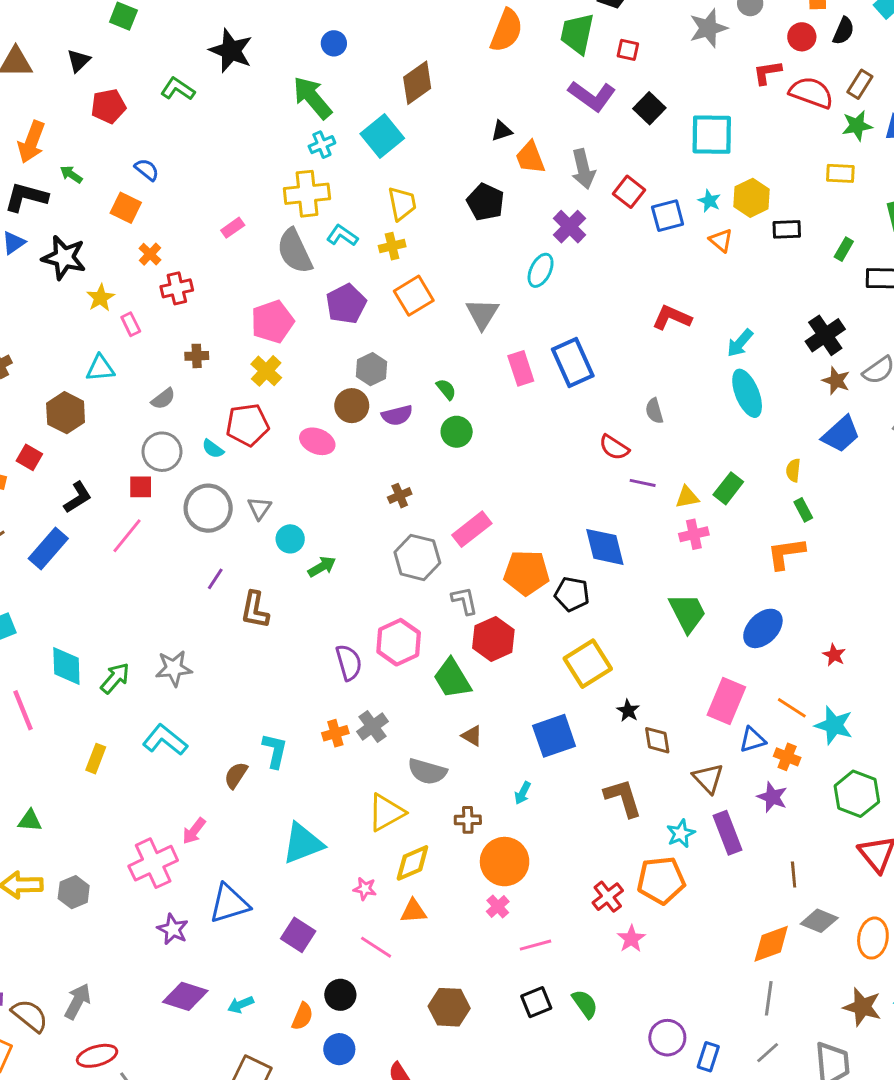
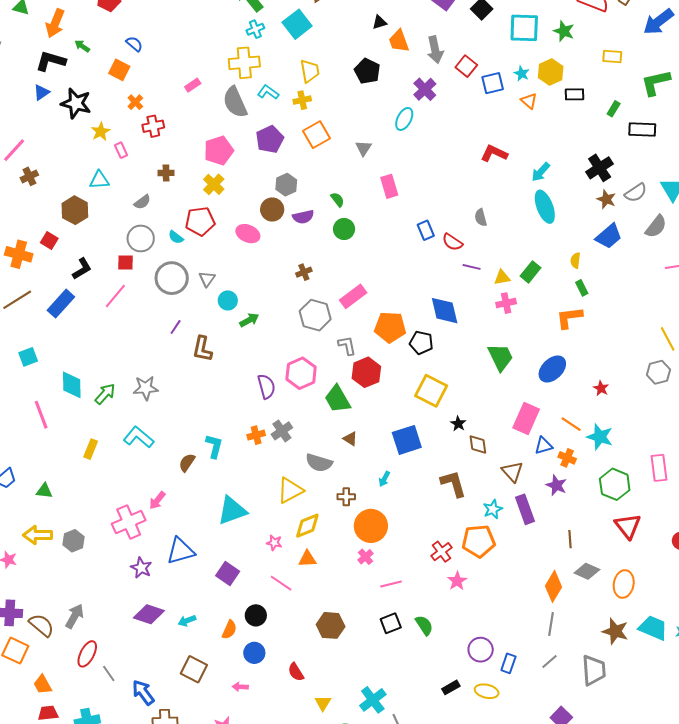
green star: (857, 126) -> (564, 31), moved, turned 30
gray triangle: (482, 314) -> (363, 148), size x0.7
blue rectangle: (573, 362) -> (426, 230), moved, size x0.6
yellow square: (588, 664) -> (431, 391), turned -32
orange diamond: (771, 944) -> (553, 586), turned -40
red ellipse: (97, 1056) -> (87, 654), turned -48

